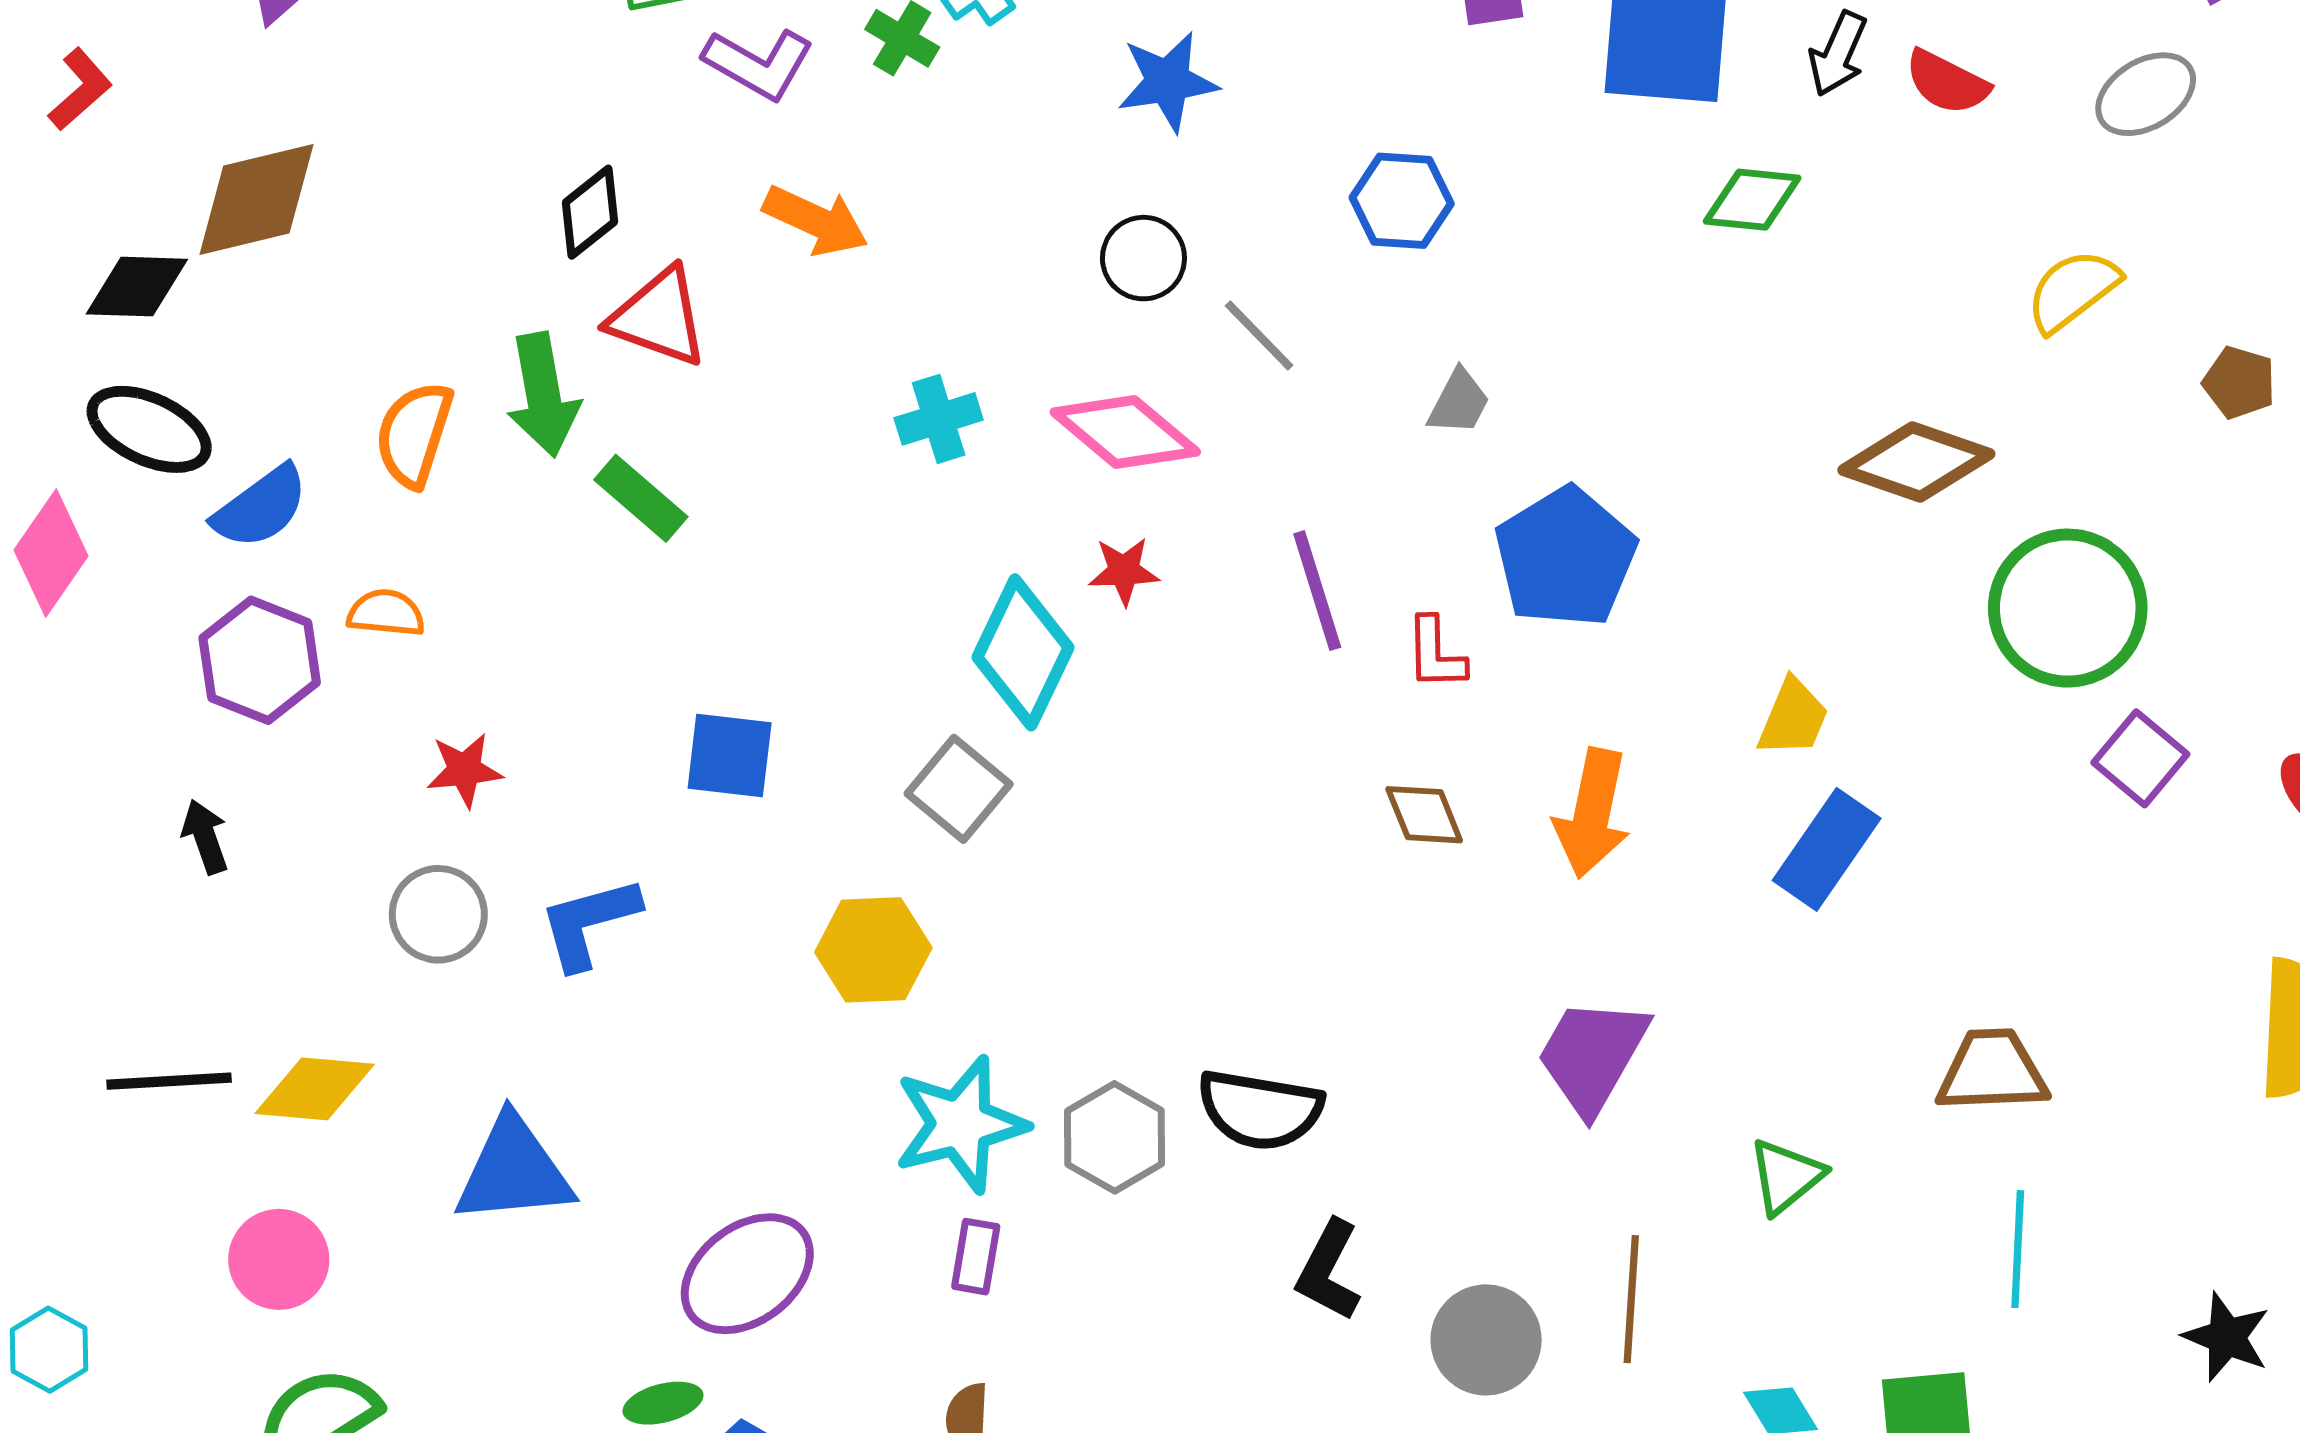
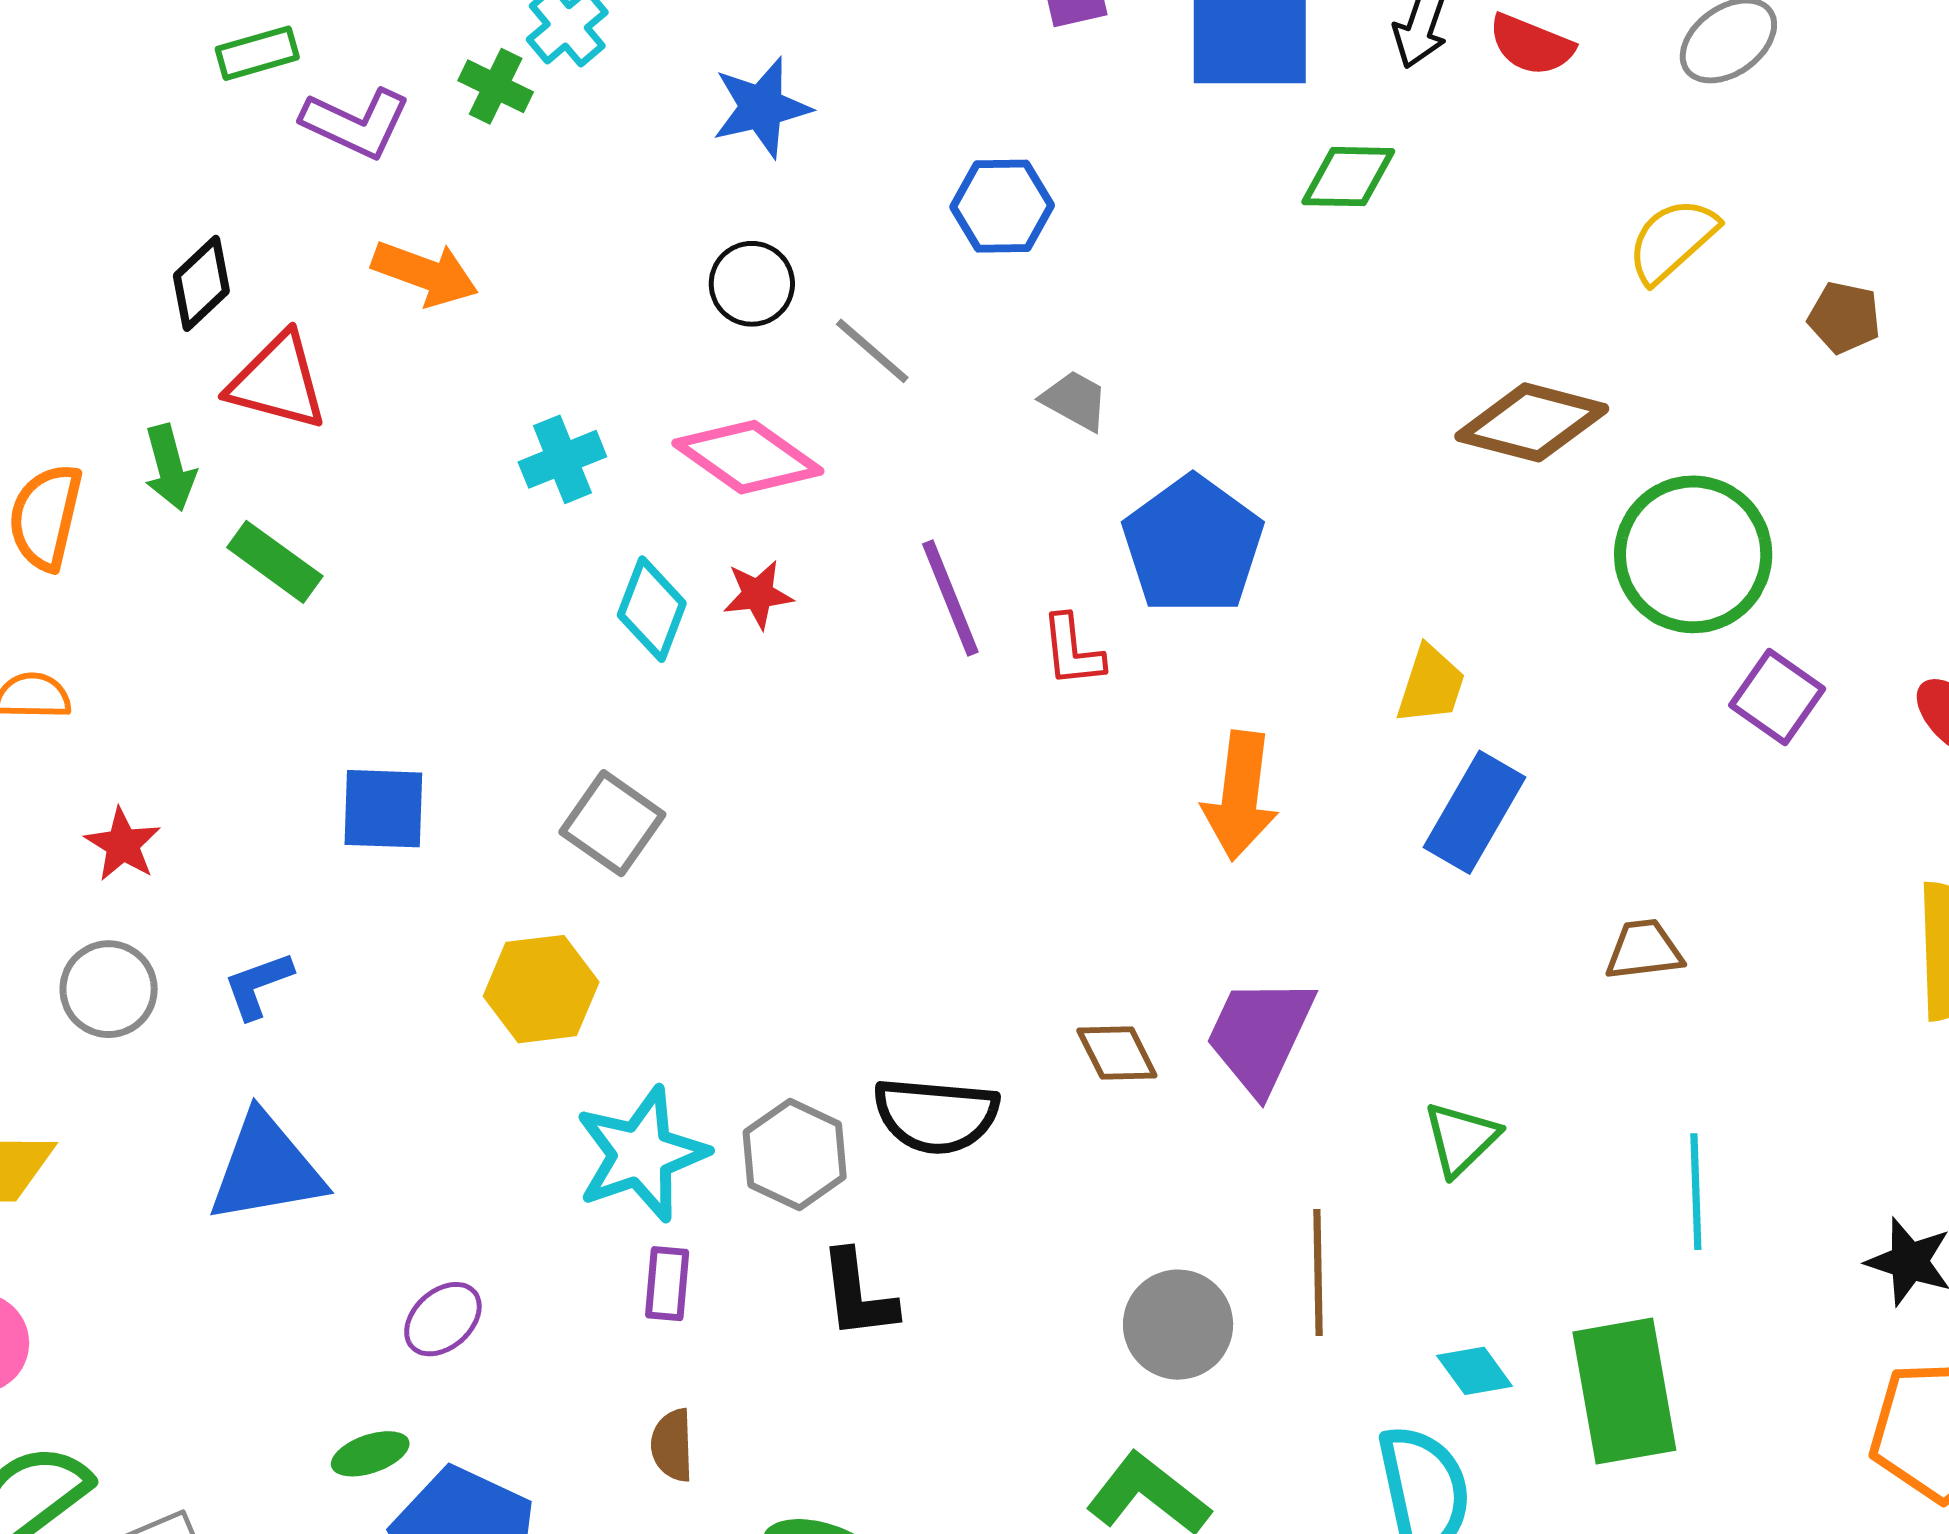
green arrow: (543, 395) -> (170, 468), size x0.7
gray trapezoid: (1459, 402) -> (1075, 400), turned -84
cyan diamond: (1023, 652) -> (652, 609), moved, size x0.7
red star: (464, 770) -> (123, 845), turned -30
brown diamond: (1424, 815) -> (1117, 1053), moved
blue L-shape: (589, 923) -> (258, 985), size x0.7
brown trapezoid: (1992, 1071) -> (1644, 950), moved, size x0.7
blue triangle: (514, 1171) -> (266, 1169), moved
black L-shape: (1329, 1270) -> (858, 1295), moved, turned -30
purple ellipse: (747, 1274) -> (443, 1319), size x0.6

